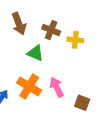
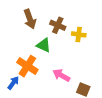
orange cross: (29, 87) -> (27, 66), moved
pink arrow: (57, 87) -> (61, 75), turned -36

